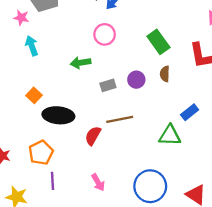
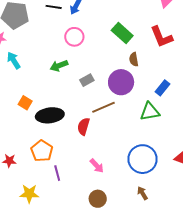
purple circle: (136, 80) -> (121, 82), moved, size x1.6

